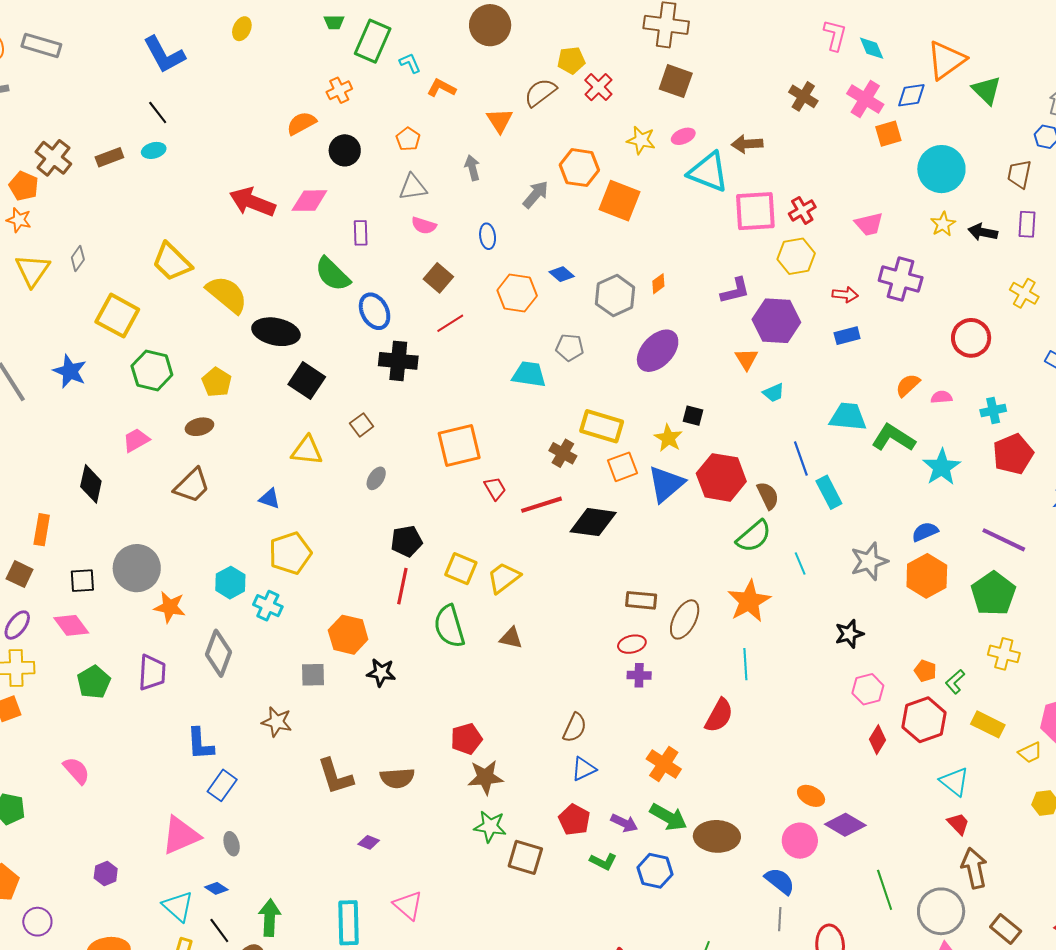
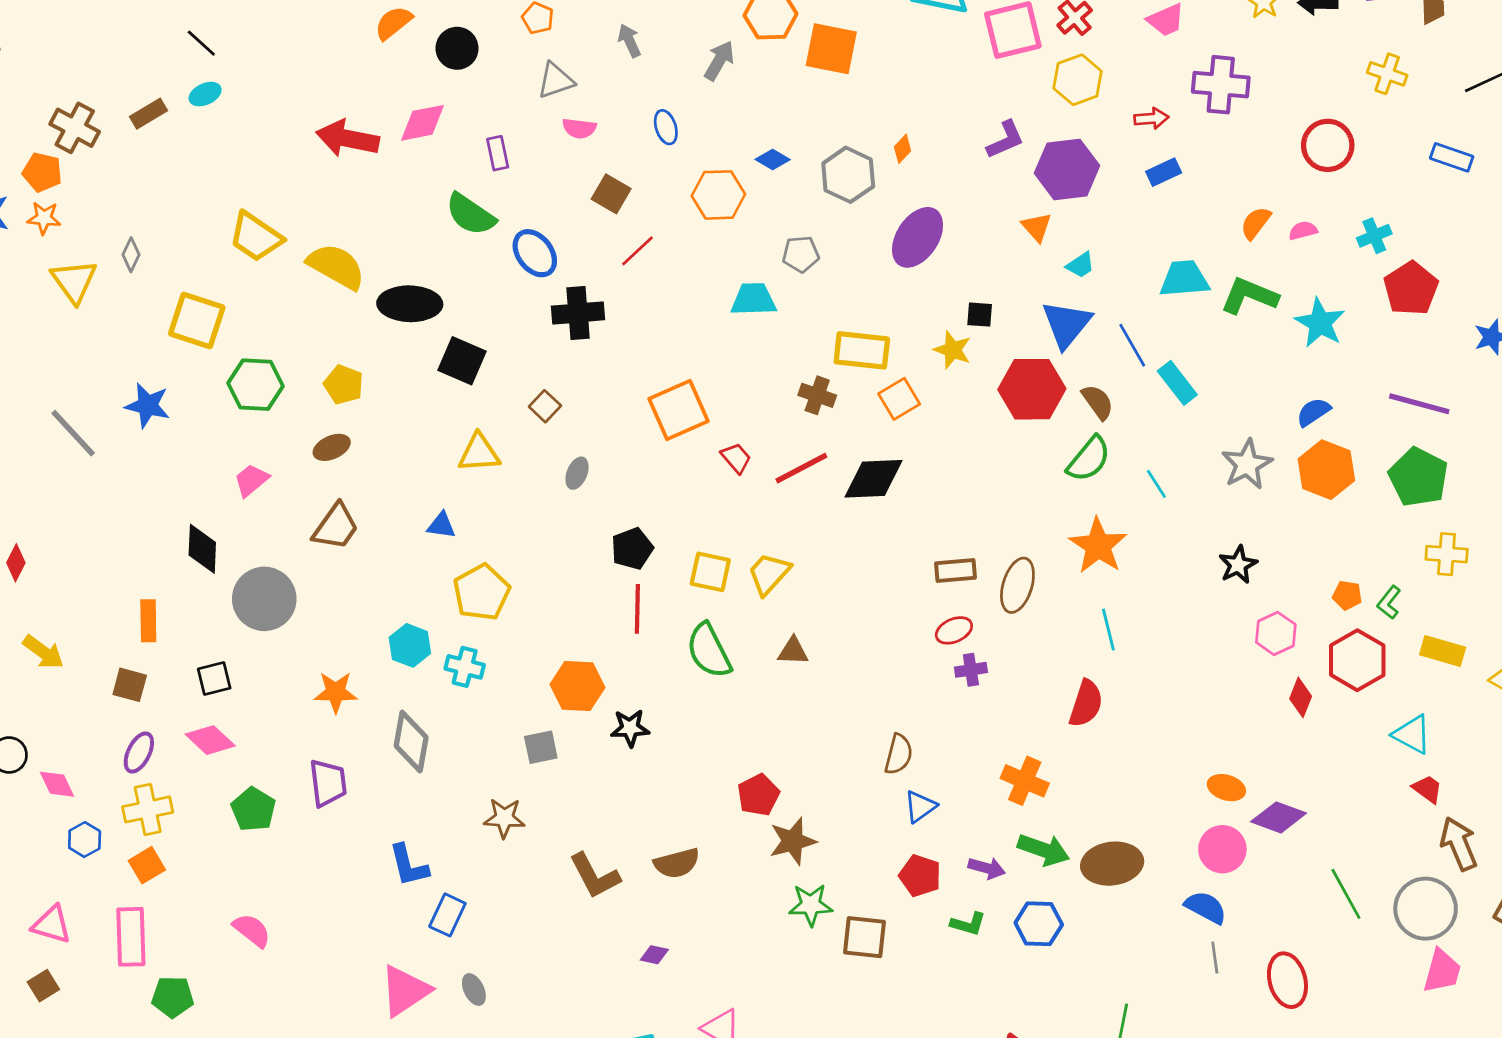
blue triangle: (666, 484) -> (1067, 324), moved
gray circle: (137, 568) -> (264, 599), moved

